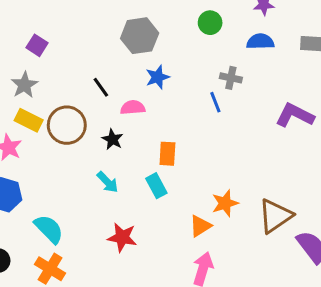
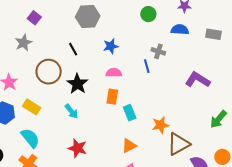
gray hexagon: (140, 36) -> (88, 17), moved
pink semicircle: (133, 107) -> (114, 73), moved
yellow rectangle: (29, 120) -> (32, 107), moved
black star: (113, 139) -> (77, 84), size x1.5
cyan rectangle: (156, 186) -> (130, 113), moved
orange star: (225, 203) -> (160, 125), moved

